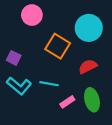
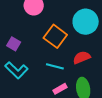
cyan line: (49, 84) -> (55, 66), moved

